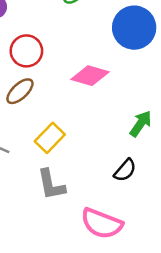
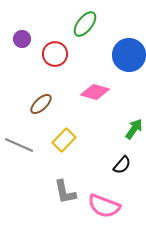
red circle: (26, 51) -> (55, 54), moved
gray L-shape: (51, 185) -> (65, 192), moved

